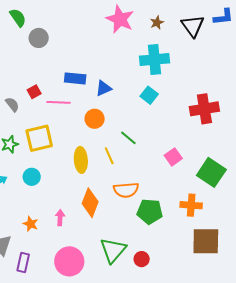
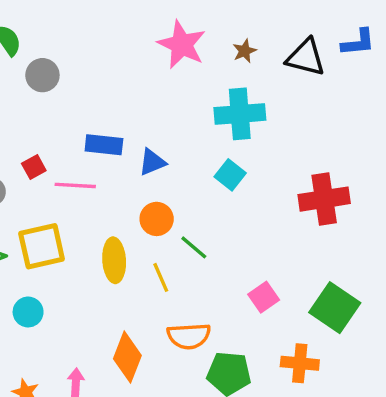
black triangle: (193, 26) -> (306, 57), turned -40
orange circle: (95, 119) -> (157, 219), moved
pink square: (173, 157) -> (264, 297), moved
yellow ellipse: (81, 160) -> (114, 260), moved

